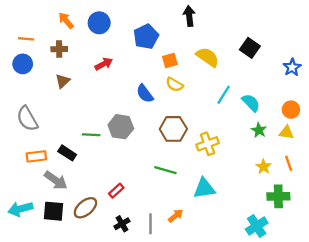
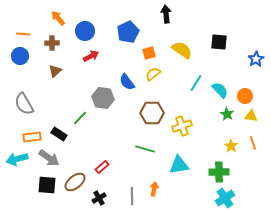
blue circle: (99, 23) -> (85, 31), moved
black square: (250, 48) -> (219, 42), turned -30
yellow semicircle: (174, 84) -> (153, 74), turned 112
orange circle: (291, 110) -> (245, 96), moved
gray hexagon: (121, 127) -> (103, 98), moved
green line: (91, 135) -> (80, 118), turned -49
green cross: (278, 196) -> (219, 172), moved
cyan arrow: (20, 209) -> (17, 159), moved
orange arrow: (176, 216) -> (154, 189), turned -40
black cross: (122, 224) -> (99, 198), moved

